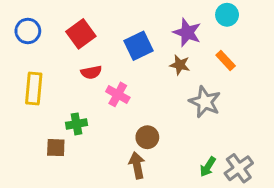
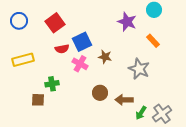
blue square: (138, 46) -> (82, 42), moved
brown star: (180, 65) -> (105, 57), moved
yellow rectangle: (34, 89) -> (23, 60), turned 70
brown arrow: (137, 165) -> (124, 100), moved, turned -78

